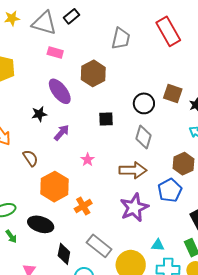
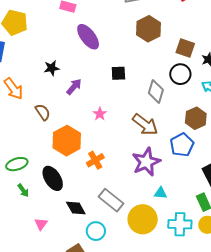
brown hexagon: (93, 73) -> (149, 29), moved
purple ellipse: (60, 91) -> (88, 37), moved
black circle: (144, 103) -> (180, 74), moved
brown arrow: (133, 170) -> (145, 125), turned 36
black ellipse: (41, 224) -> (53, 178), turned 40
cyan triangle: (158, 245) -> (161, 193), moved
black diamond: (64, 254) -> (76, 208), turned -40

